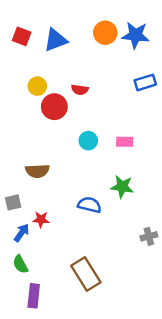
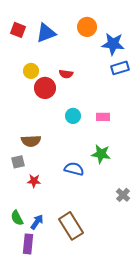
blue star: (136, 35) -> (113, 44), moved
gray square: (13, 202) -> (18, 162), moved
blue arrow: (22, 233) -> (37, 222), moved
gray cross: (149, 236) -> (123, 195), turned -32

